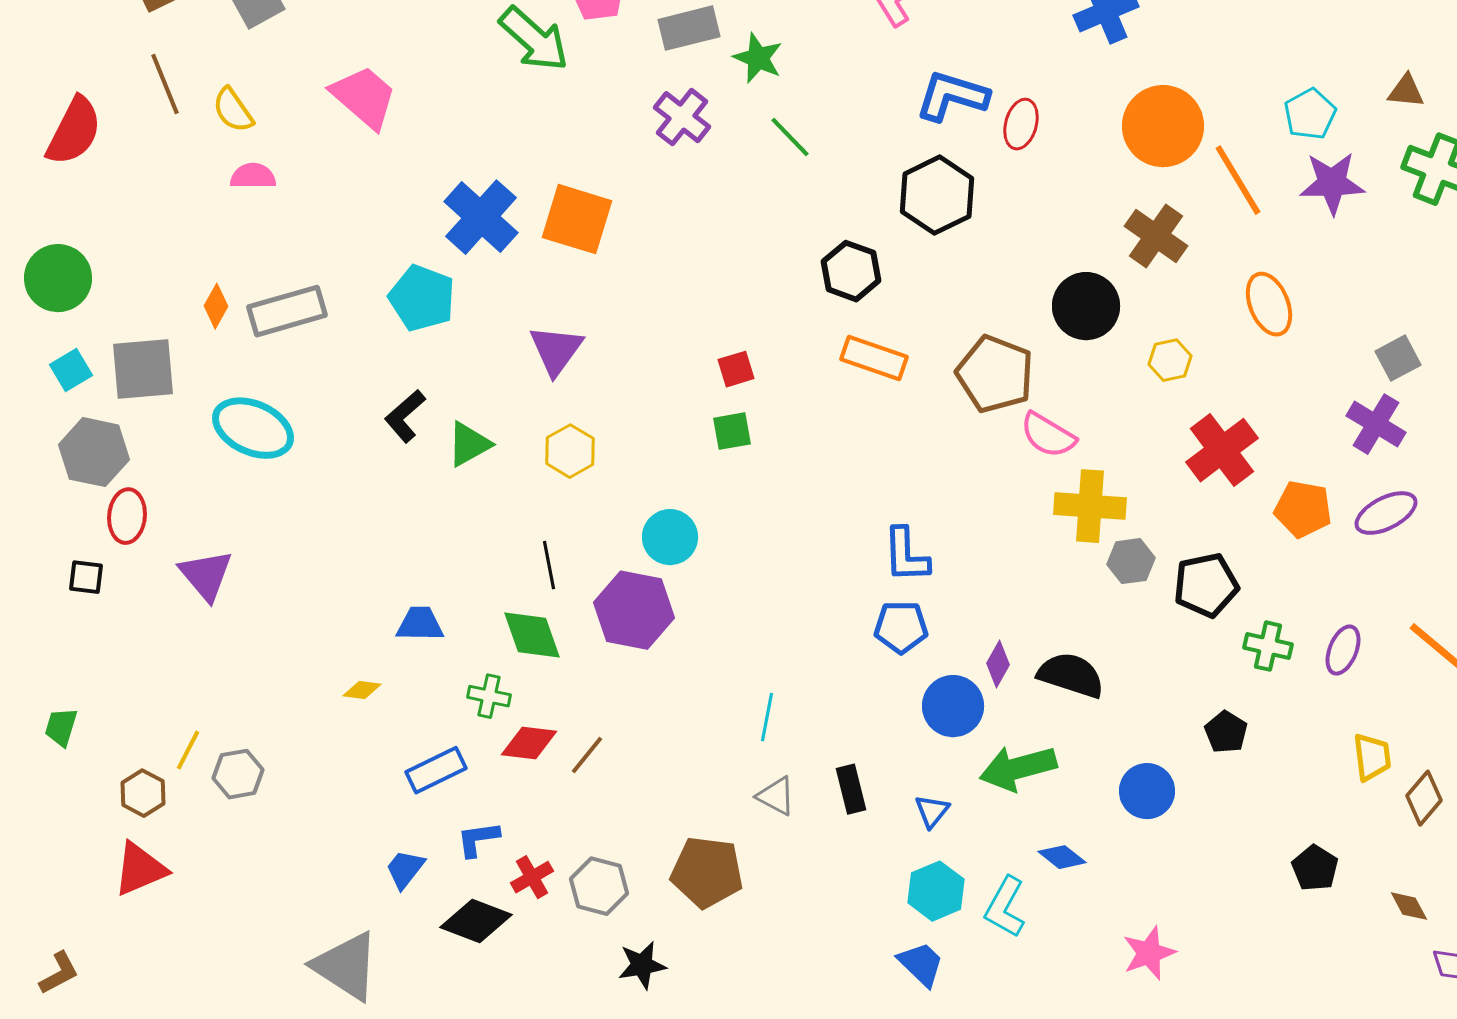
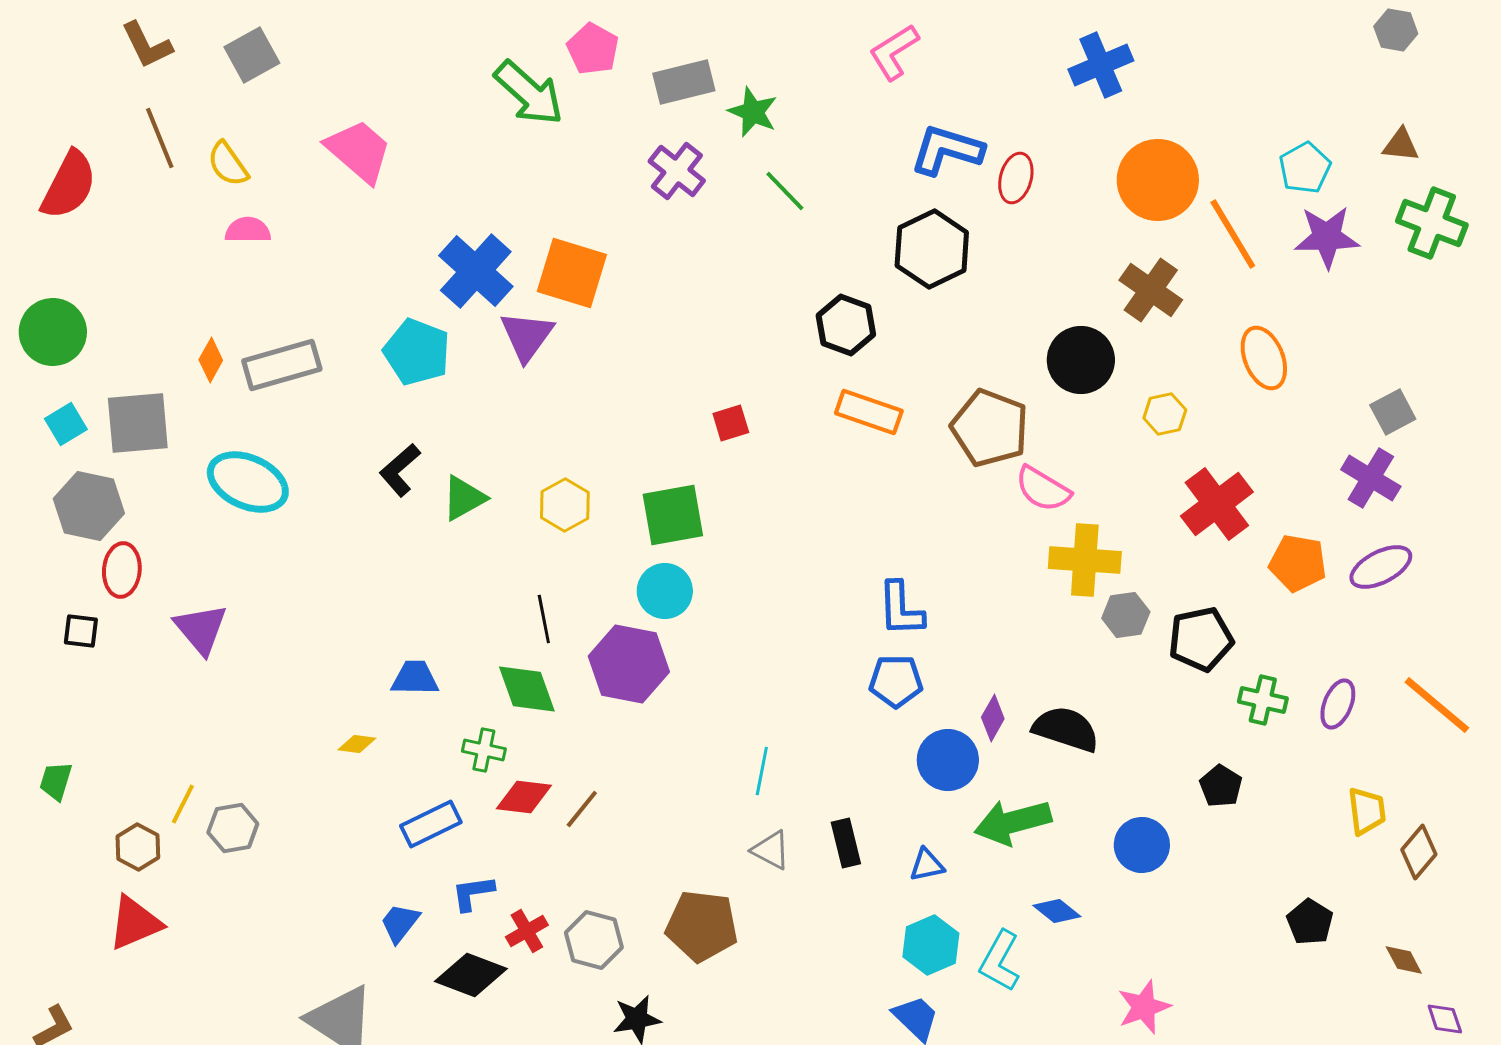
purple triangle: (556, 350) -> (527, 336), moved
green square: (732, 431) -> (673, 515), moved, size x1.6
blue triangle: (932, 811) -> (927, 865), turned 39

